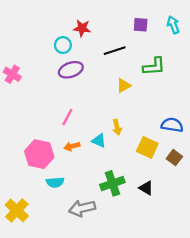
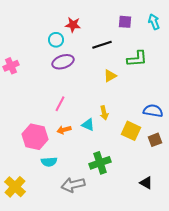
pink cross: (12, 74) -> (11, 66), turned 35
brown square: (174, 158) -> (155, 140), turned 32
black triangle: (146, 188) -> (146, 183), moved

